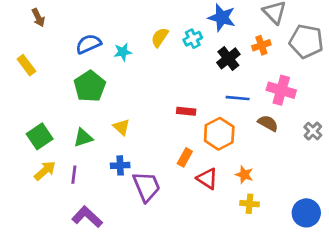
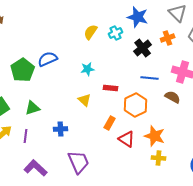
blue semicircle: (88, 44) -> (48, 59), moved
cyan star: (123, 52) -> (88, 69), moved
green pentagon: (90, 86) -> (23, 70), moved
yellow triangle: (121, 127) -> (85, 100), moved
orange star: (244, 175) -> (155, 136), size x1.5
purple trapezoid: (147, 187) -> (79, 162), moved

